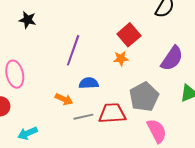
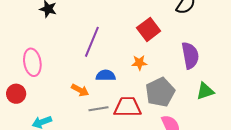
orange star: (121, 58) -> (139, 63), moved
purple semicircle: (172, 58) -> (190, 55), turned -48

